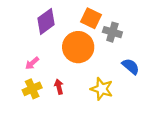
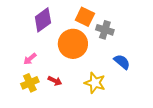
red arrow: (59, 87) -> (55, 81), turned 128

